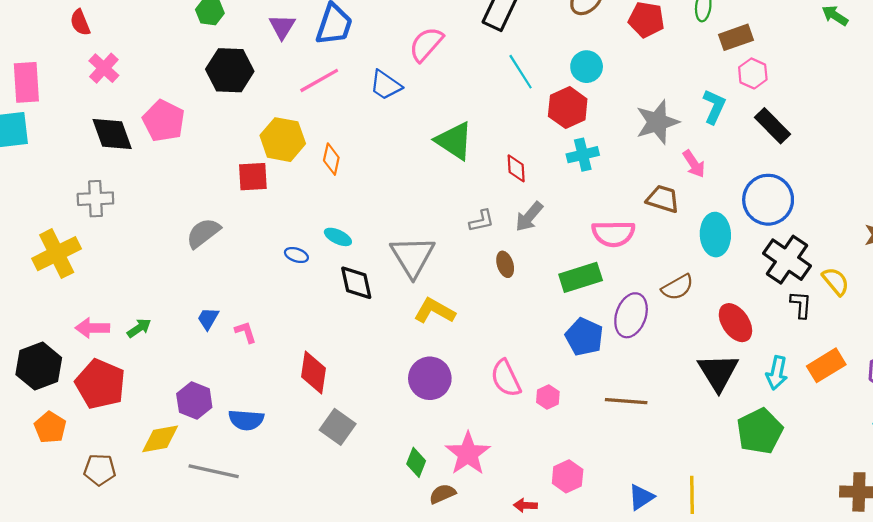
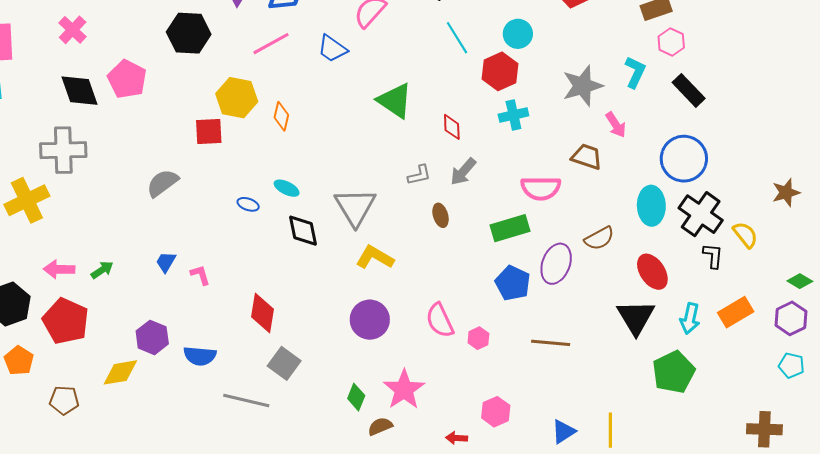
gray cross: (95, 199) -> (63, 150), size x1.4
cyan ellipse: (715, 235) -> (651, 206), moved
gray line: (214, 471) -> (246, 401), moved

